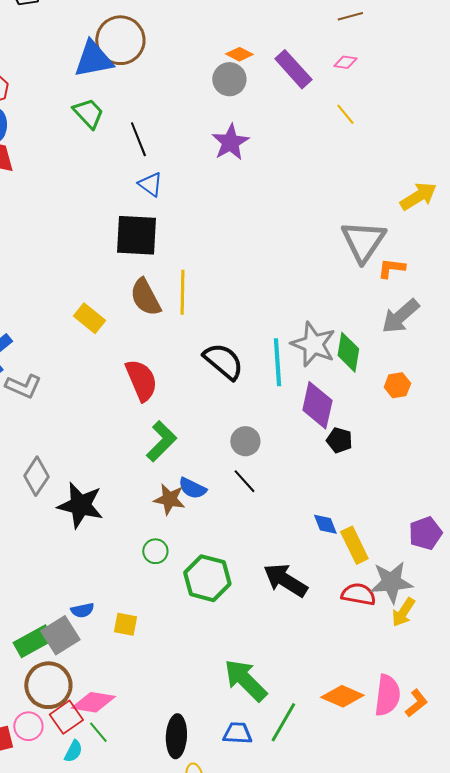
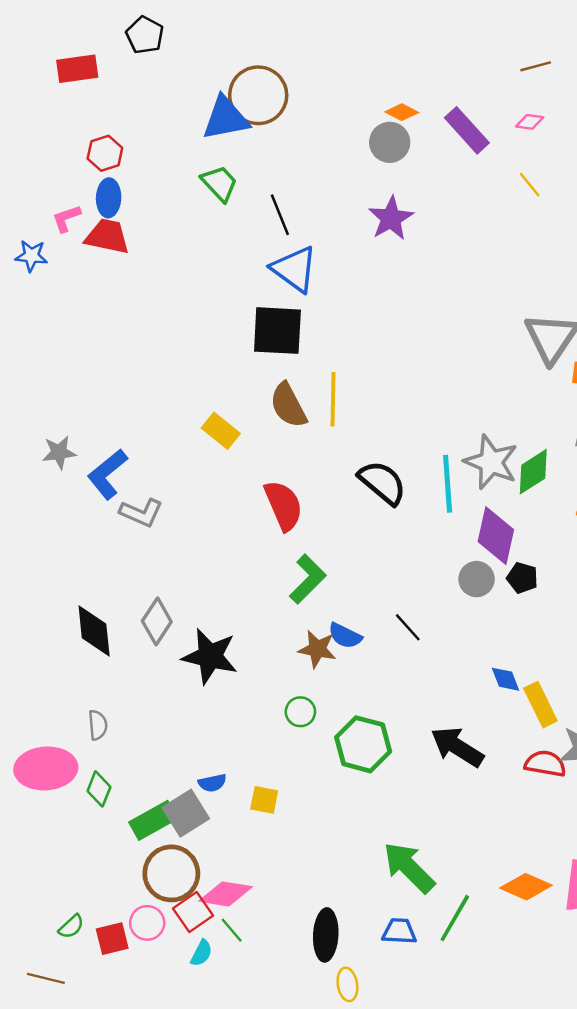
blue triangle: (150, 184) -> (294, 269), size x1.6
green diamond: (348, 352) -> (533, 472), turned 48
gray circle: (245, 441) -> (477, 579), moved

